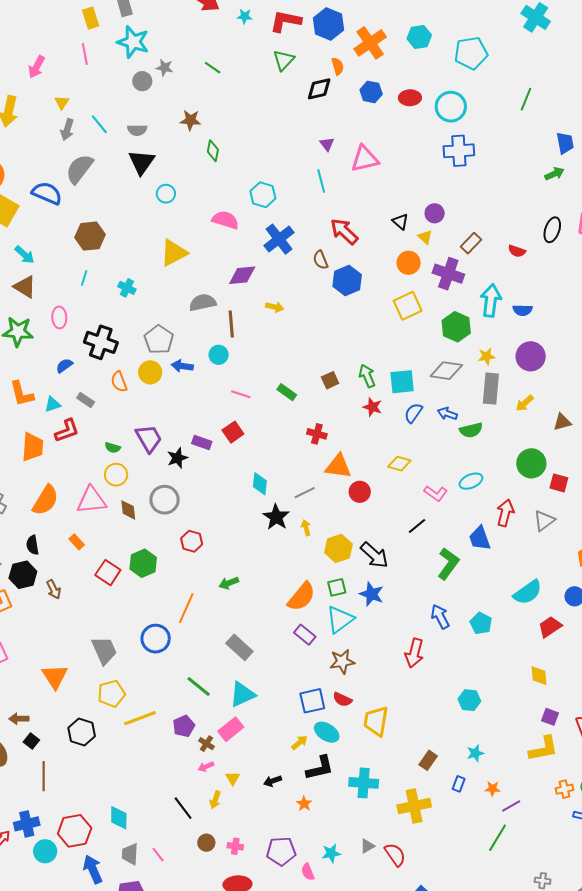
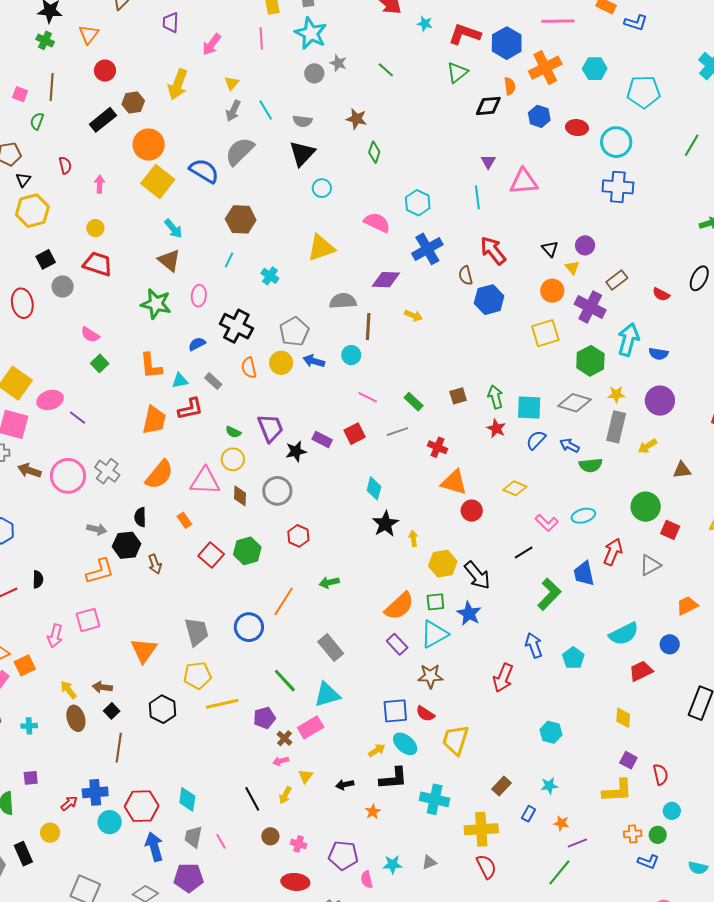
gray line: (305, 493) -> (397, 432), moved
red semicircle: (395, 855) -> (486, 867), moved

